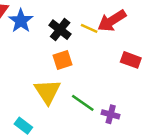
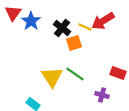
orange square: (63, 60) -> (74, 43), moved
red rectangle: (131, 60) -> (118, 73), moved
green line: (83, 103) -> (75, 74), moved

